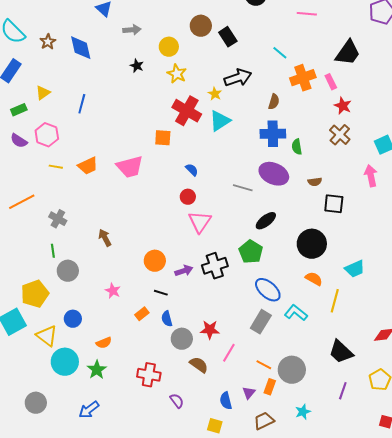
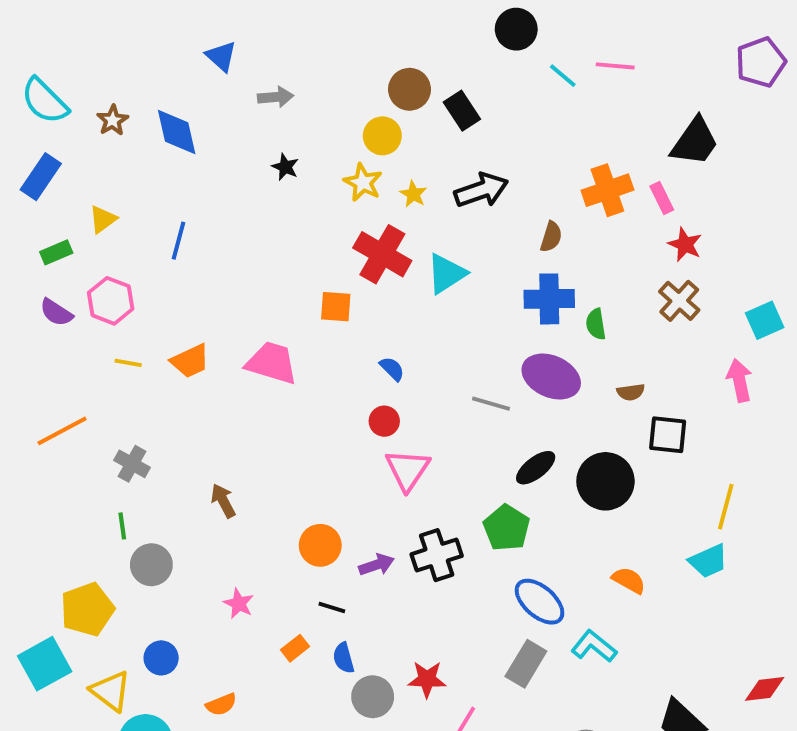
yellow circle: (169, 47) -> (382, 136), moved
cyan line: (280, 53) -> (563, 76), moved
yellow star: (215, 94) -> (413, 194), moved
pink trapezoid: (130, 167) -> (272, 363), turned -148
black circle: (312, 244) -> (605, 481), moved
yellow line: (335, 301) -> (726, 507), moved

